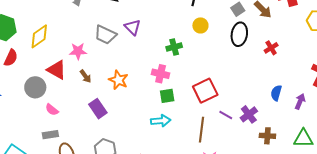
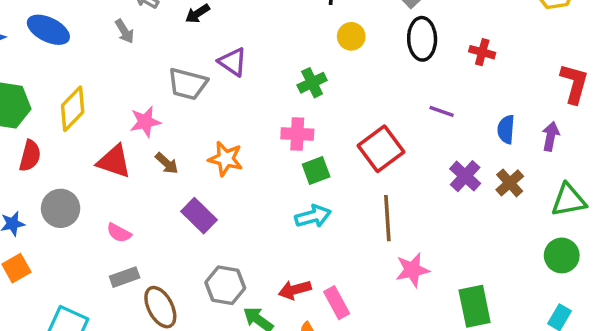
red cross: (271, 48) -> (482, 52), turned -32
gray circle: (35, 87) -> (61, 208), moved
purple line: (226, 115) -> (442, 111), moved
brown cross: (267, 136) -> (510, 183), moved, turned -35

